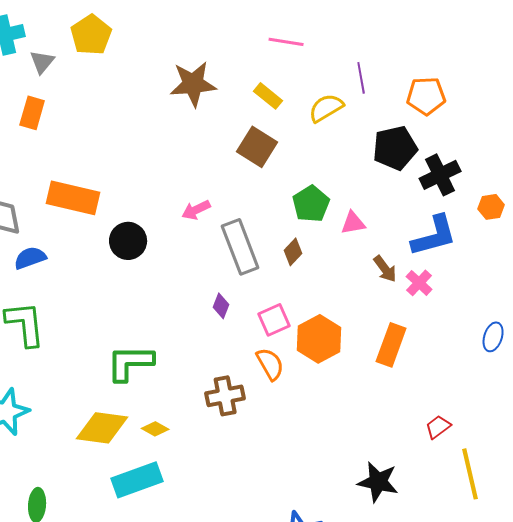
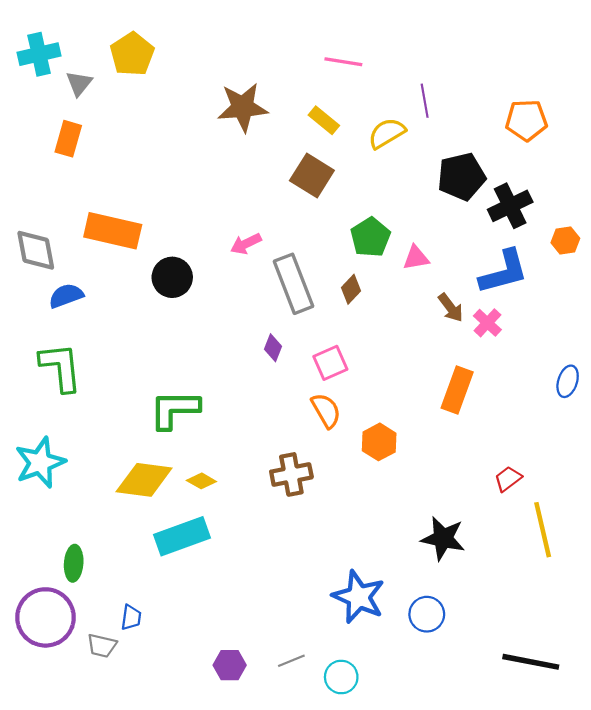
orange pentagon: (426, 96) -> (526, 120), moved
orange hexagon: (319, 339) -> (379, 442), moved, size x0.7
brown cross: (225, 396) -> (291, 474), moved

